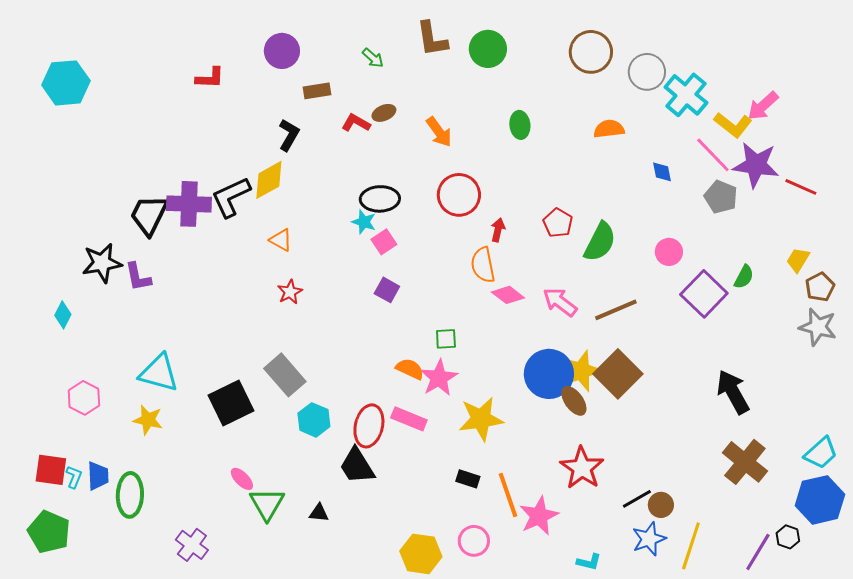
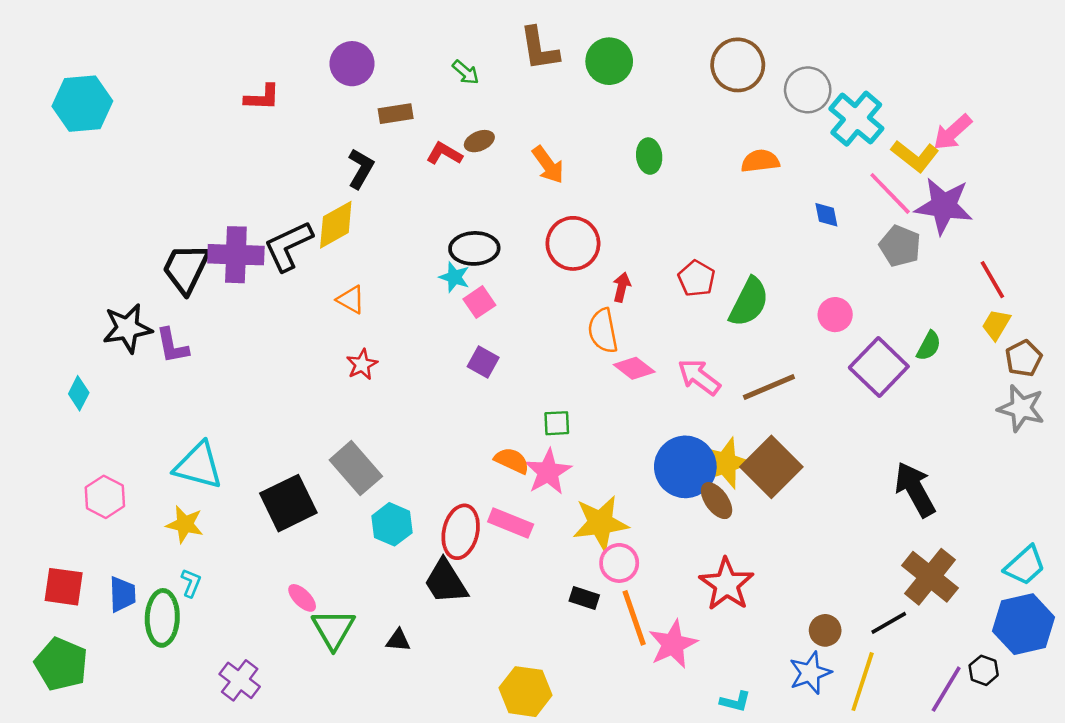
red line: (801, 187) -> (992, 280), moved, turned 36
cyan L-shape: (74, 477) -> (191, 583), moved
black line: (637, 499) -> (889, 623), moved
pink circle: (474, 541) -> (619, 563), moved

